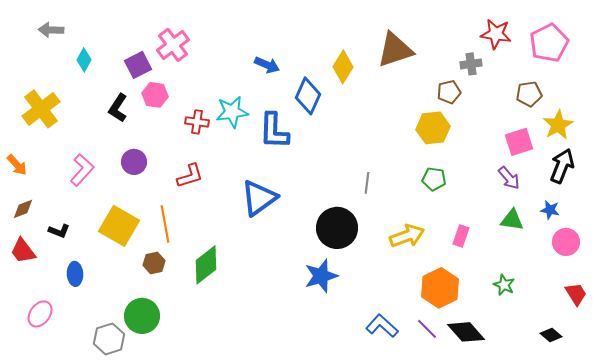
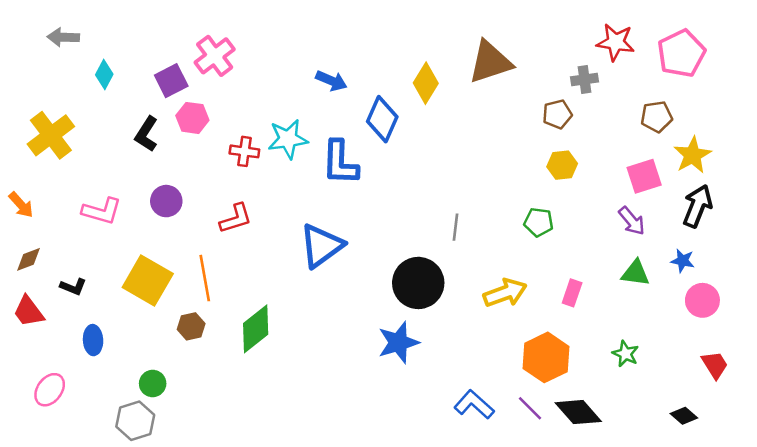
yellow hexagon: (433, 128) -> (562, 165), moved, size x0.7
pink L-shape: (82, 170) -> (102, 211), turned 64
green circle: (142, 316) -> (153, 384), moved, size x0.6

